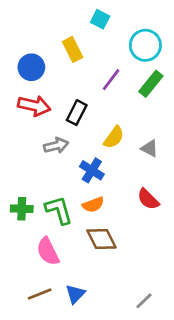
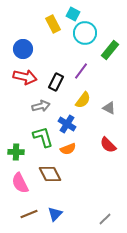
cyan circle: (145, 45) -> (85, 33), moved
yellow rectangle: (73, 49) -> (53, 24), moved
purple line: (111, 80) -> (81, 71), moved
green rectangle: (151, 84) -> (110, 50), moved
green L-shape: (59, 210) -> (43, 137), moved
brown diamond: (101, 239) -> (50, 174), moved
pink semicircle: (48, 251) -> (20, 183), moved

